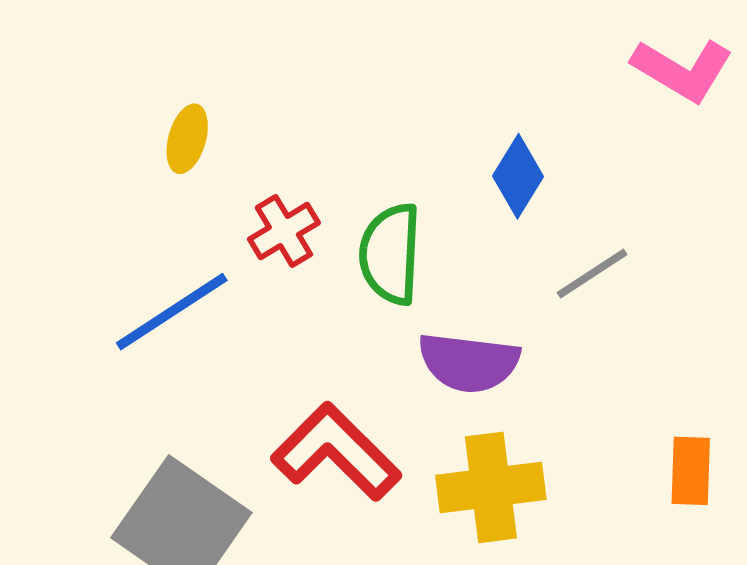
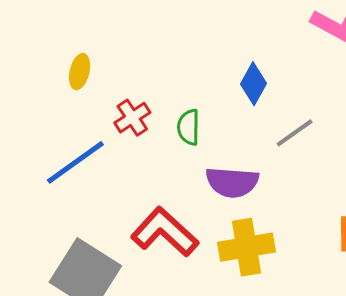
green semicircle: (390, 254) -> (189, 127), size x0.7

